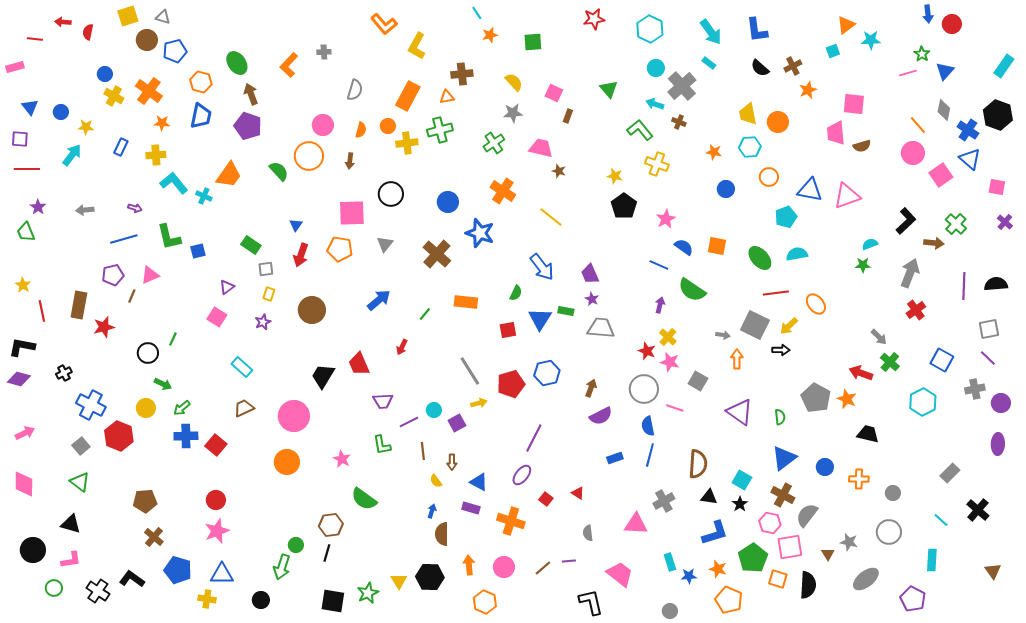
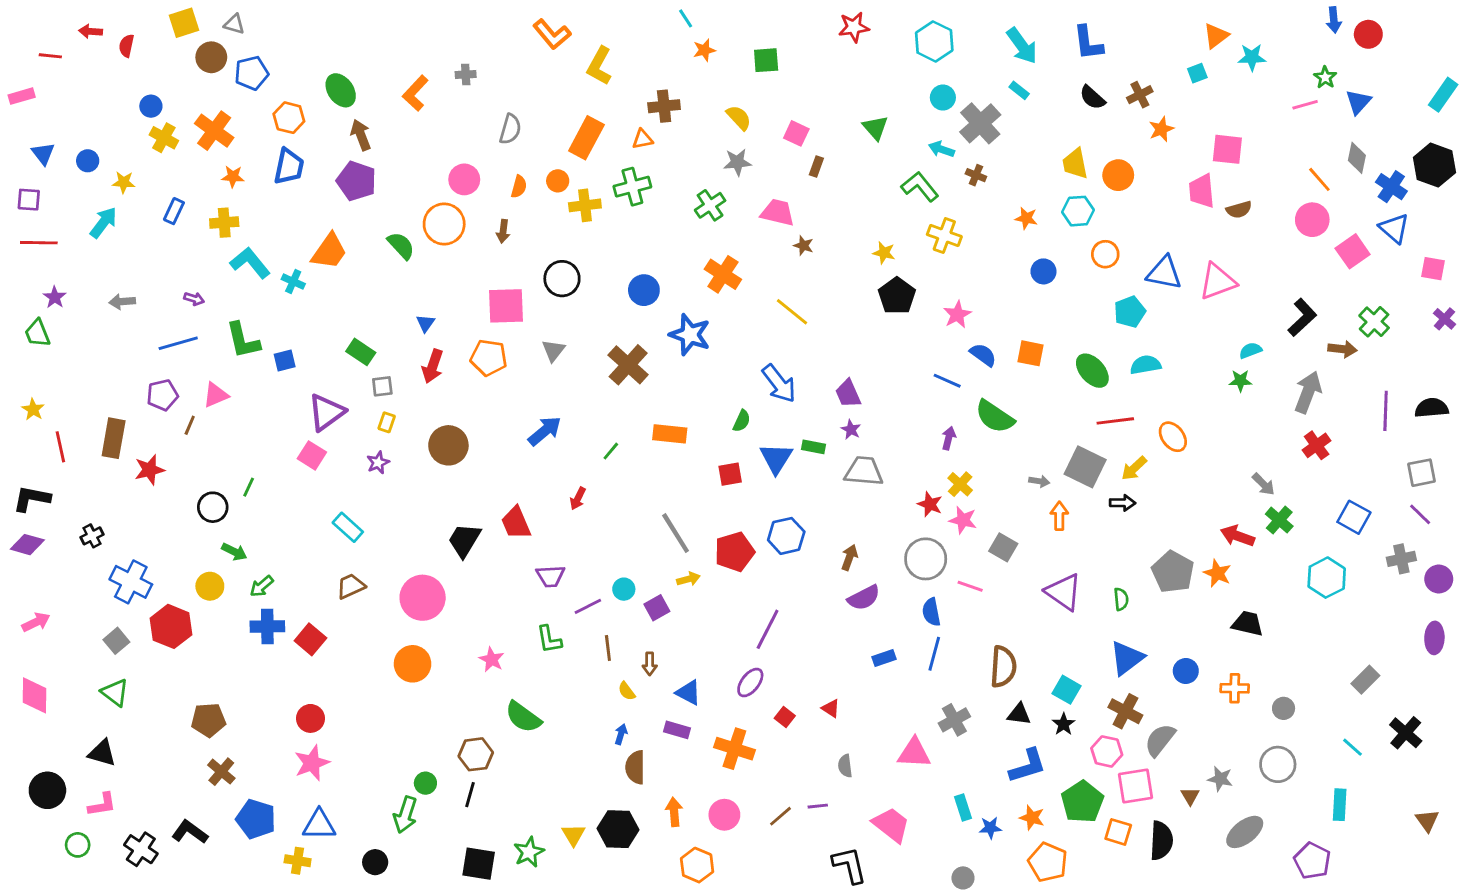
purple triangle: (227, 287) -> (326, 412), size x1.8

